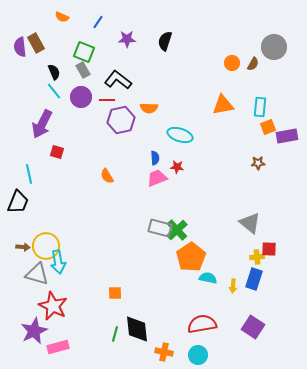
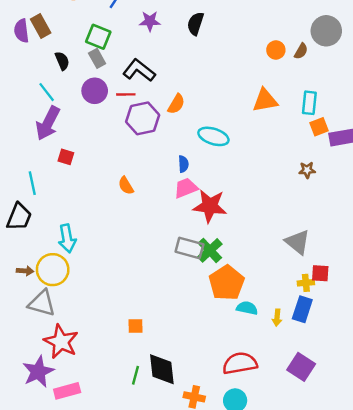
cyan line: (54, 91) -> (47, 92), moved
orange semicircle: (149, 108) -> (176, 104), turned -60
red star: (177, 167) -> (210, 206), moved, size x2.0
cyan arrow: (58, 262) -> (67, 238), moved

